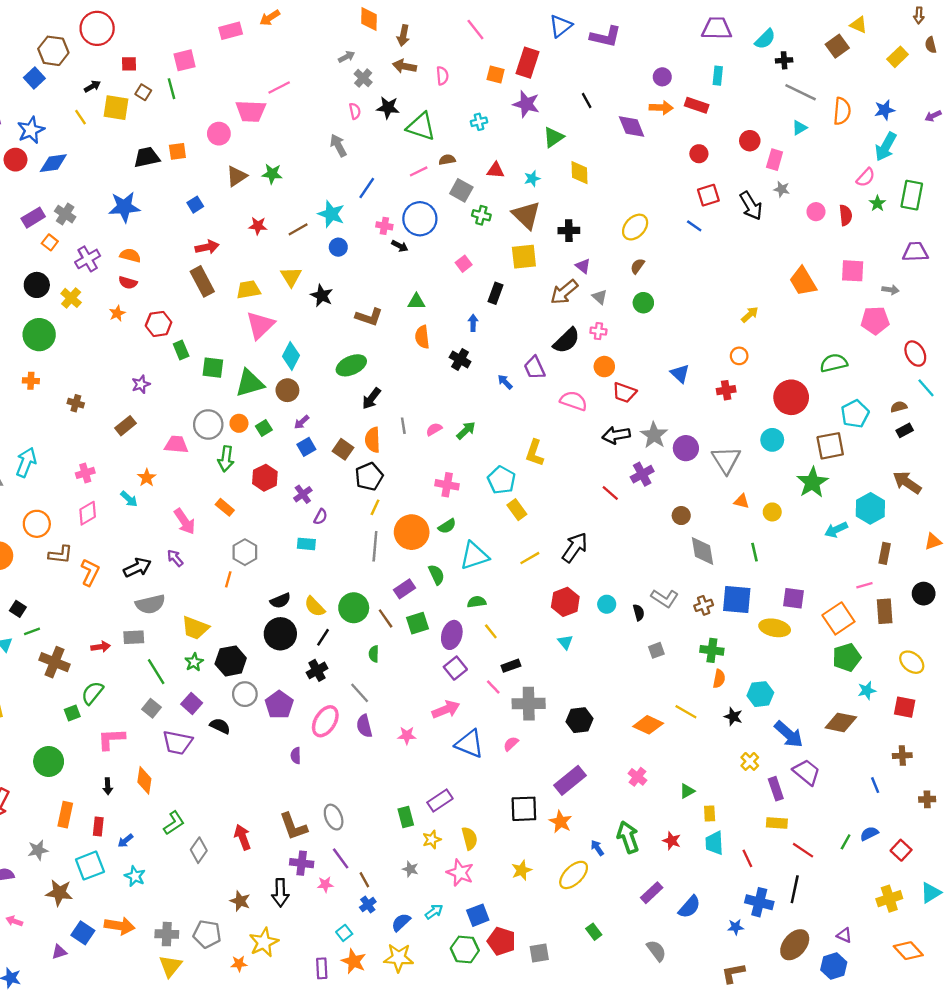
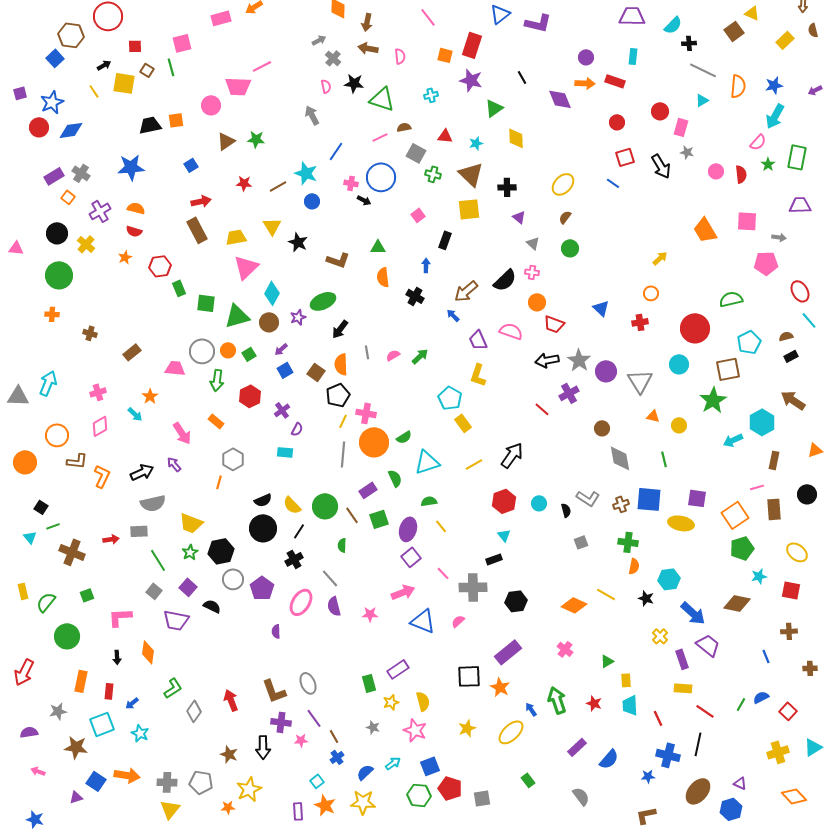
brown arrow: (564, 292) -> (466, 291), moved
purple trapezoid: (535, 368) -> (478, 340), moved
purple star: (141, 384) -> (298, 317), moved
pink cross: (447, 485) -> (366, 413), moved
black rectangle: (511, 666) -> (494, 559), moved
green semicircle: (92, 693) -> (46, 602), moved

